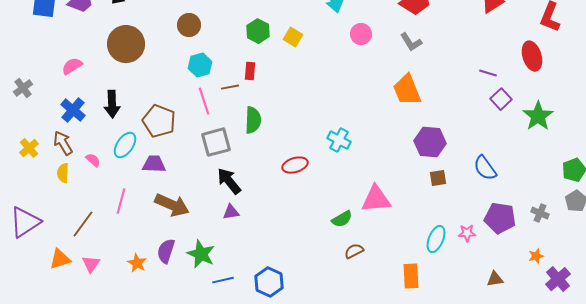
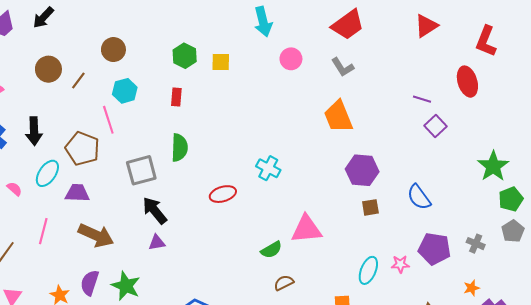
yellow square: (293, 37) -> (221, 62), turned -30
brown circle: (126, 44) -> (48, 69), size x0.7
brown line: (230, 87) -> (78, 80), moved, turned -42
pink line: (204, 101) -> (108, 120), moved
green star: (538, 116) -> (493, 166), moved

